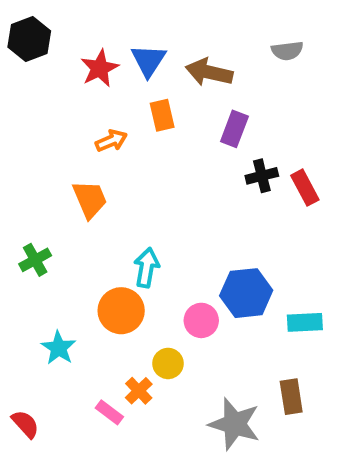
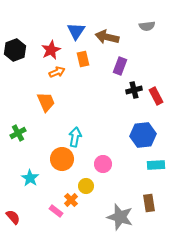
black hexagon: (29, 39) -> (15, 50), moved
red star: (100, 68) -> (51, 50), moved
blue hexagon: (246, 293) -> (143, 135), moved

